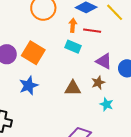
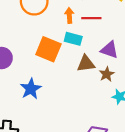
orange square: (33, 53) -> (48, 49), moved
brown triangle: (73, 88) -> (86, 64), moved

